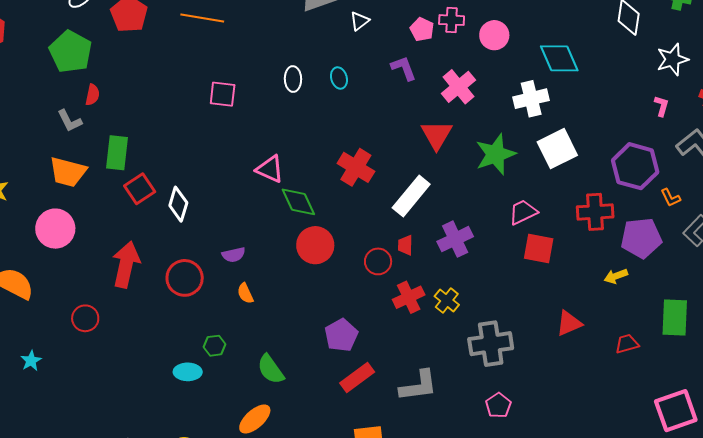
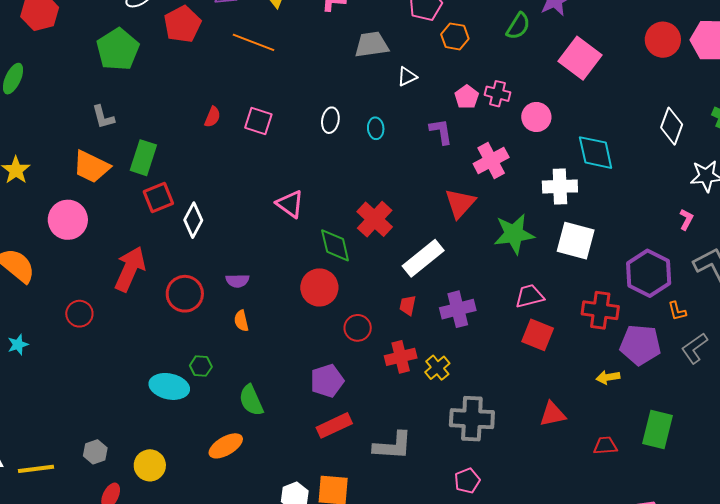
red semicircle: (92, 95) -> (212, 117), moved
white square: (557, 149) -> (576, 241), turned 30
green diamond: (298, 202) -> (335, 245), moved
red circle: (378, 261) -> (358, 328), moved
cyan ellipse: (188, 372) -> (169, 386), size x1.4

